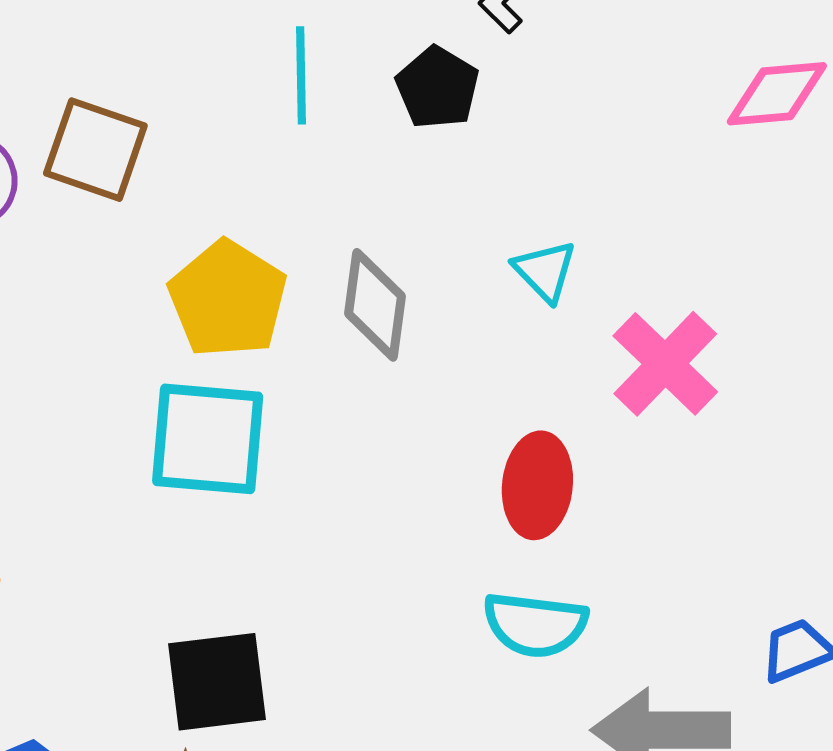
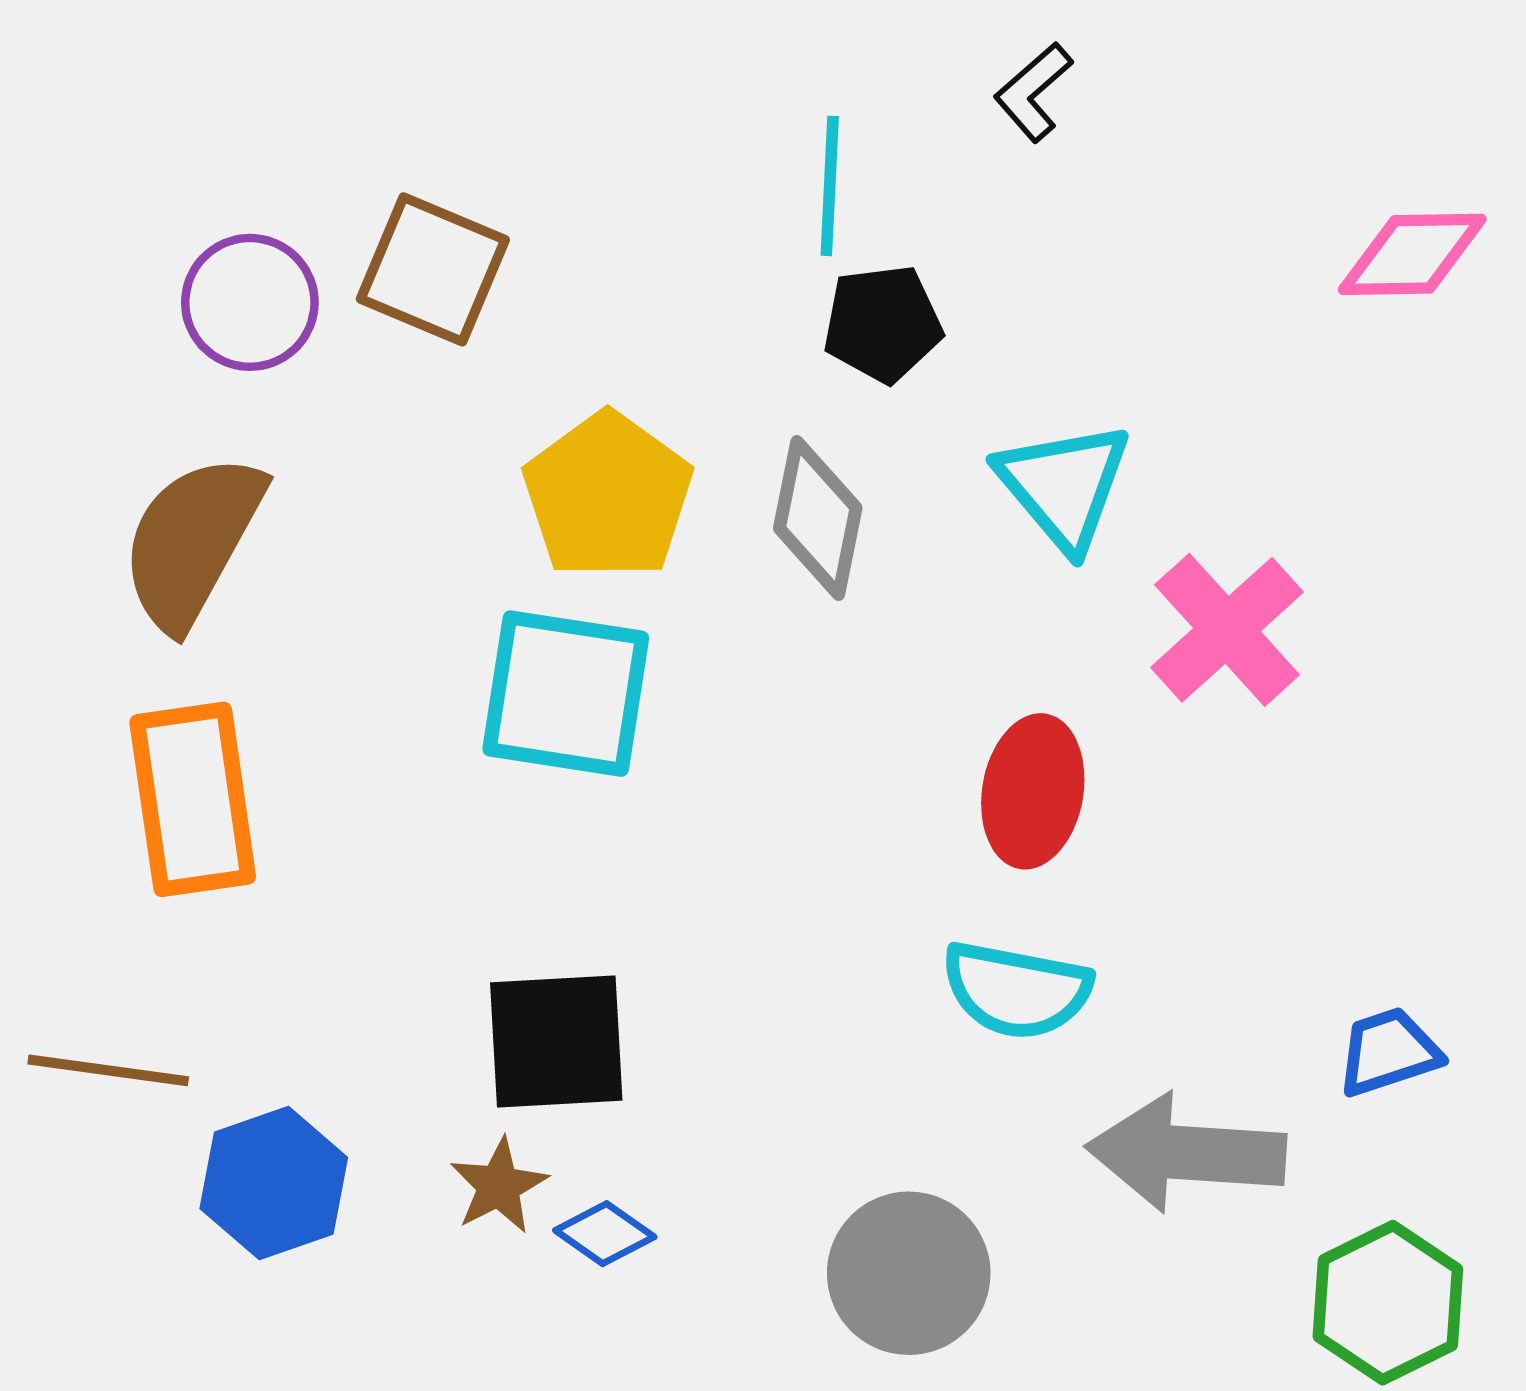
cyan line: (301, 75) -> (830, 186), moved
black pentagon: (437, 88) -> (883, 324), moved, turned 30
cyan triangle: (545, 271) -> (1064, 486), size x1.5

